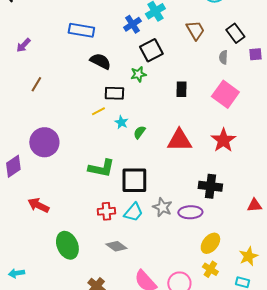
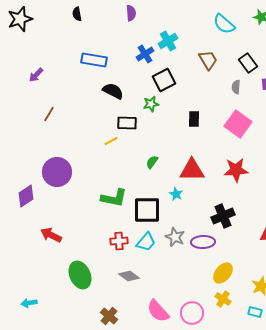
cyan star: (121, 122) -> (176, 194), moved
red star: (223, 140) -> (236, 170), turned 30
black cross: (210, 186) -> (223, 216), turned -30

